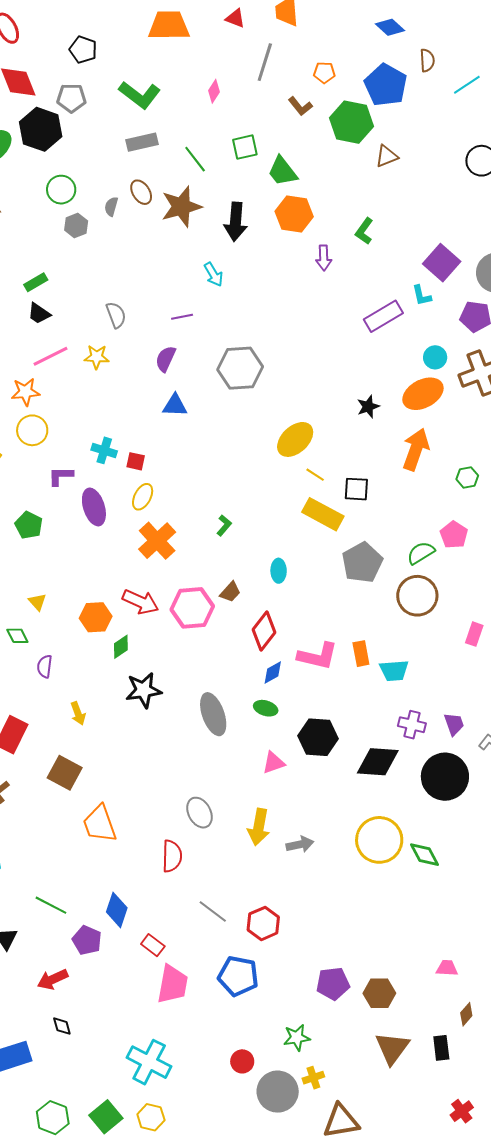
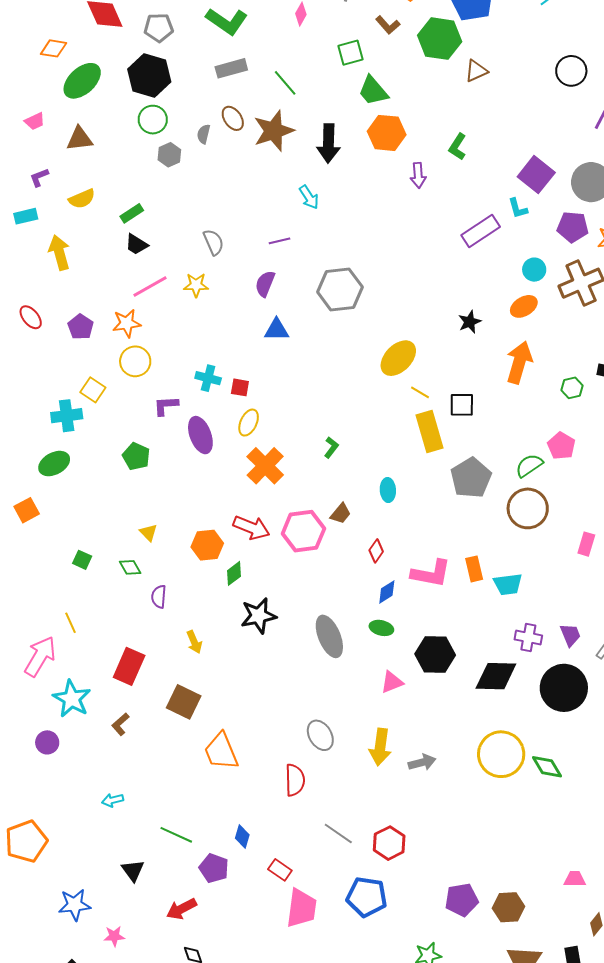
black hexagon: (41, 129) -> (149, 75), moved
green square: (245, 147) -> (350, 53), moved
orange ellipse: (423, 394) -> (524, 306), size x0.7
yellow rectangle: (323, 514) -> (430, 431), turned 48
red diamond: (264, 631) -> (376, 551), size x0.6
blue diamond: (117, 910) -> (242, 837), size x0.7

